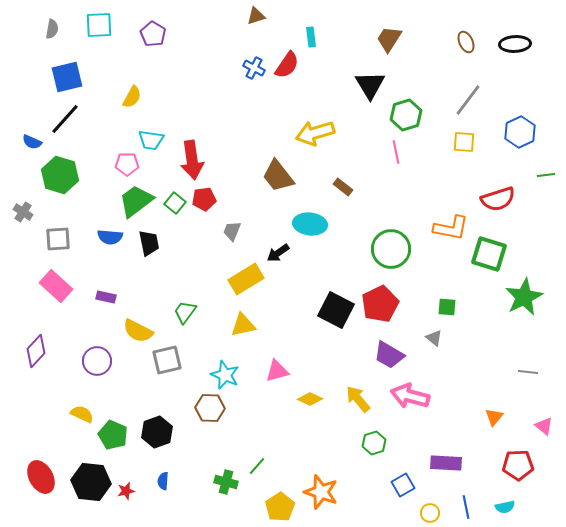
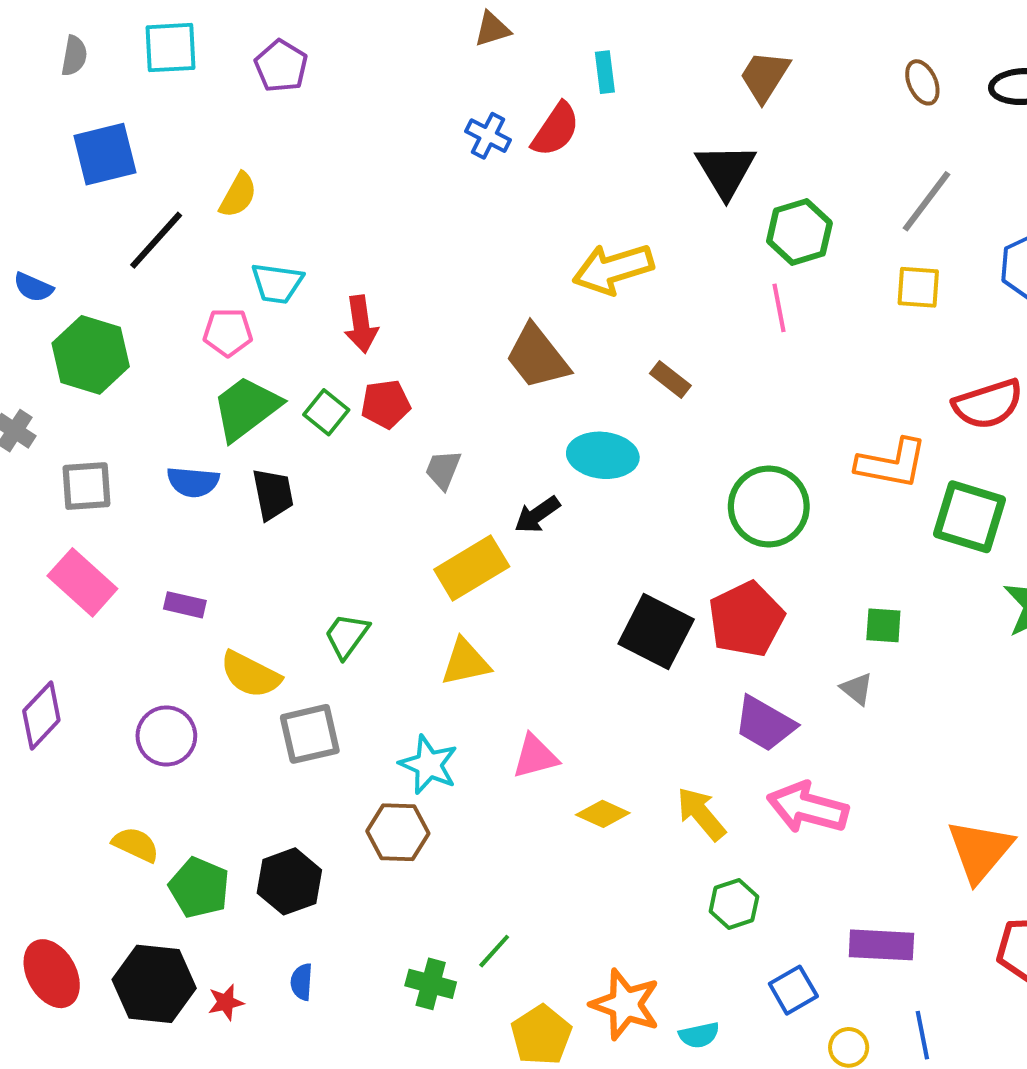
black line: (65, 119) -> (156, 240), moved
red arrow: (192, 160) -> (361, 324), size x0.7
orange triangle: (494, 417) -> (980, 851), size x1.8
cyan semicircle: (505, 507) -> (699, 1035), moved

